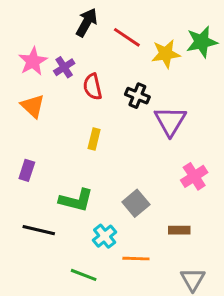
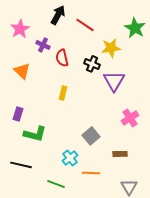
green star: (202, 42) -> (135, 28), turned -30
yellow star: (166, 54) -> (111, 48), moved
pink star: (33, 61) -> (20, 29), moved
purple cross: (64, 67) -> (43, 45), turned -32
green L-shape: (76, 200) -> (35, 134), moved
black line: (39, 230) -> (21, 165), moved

